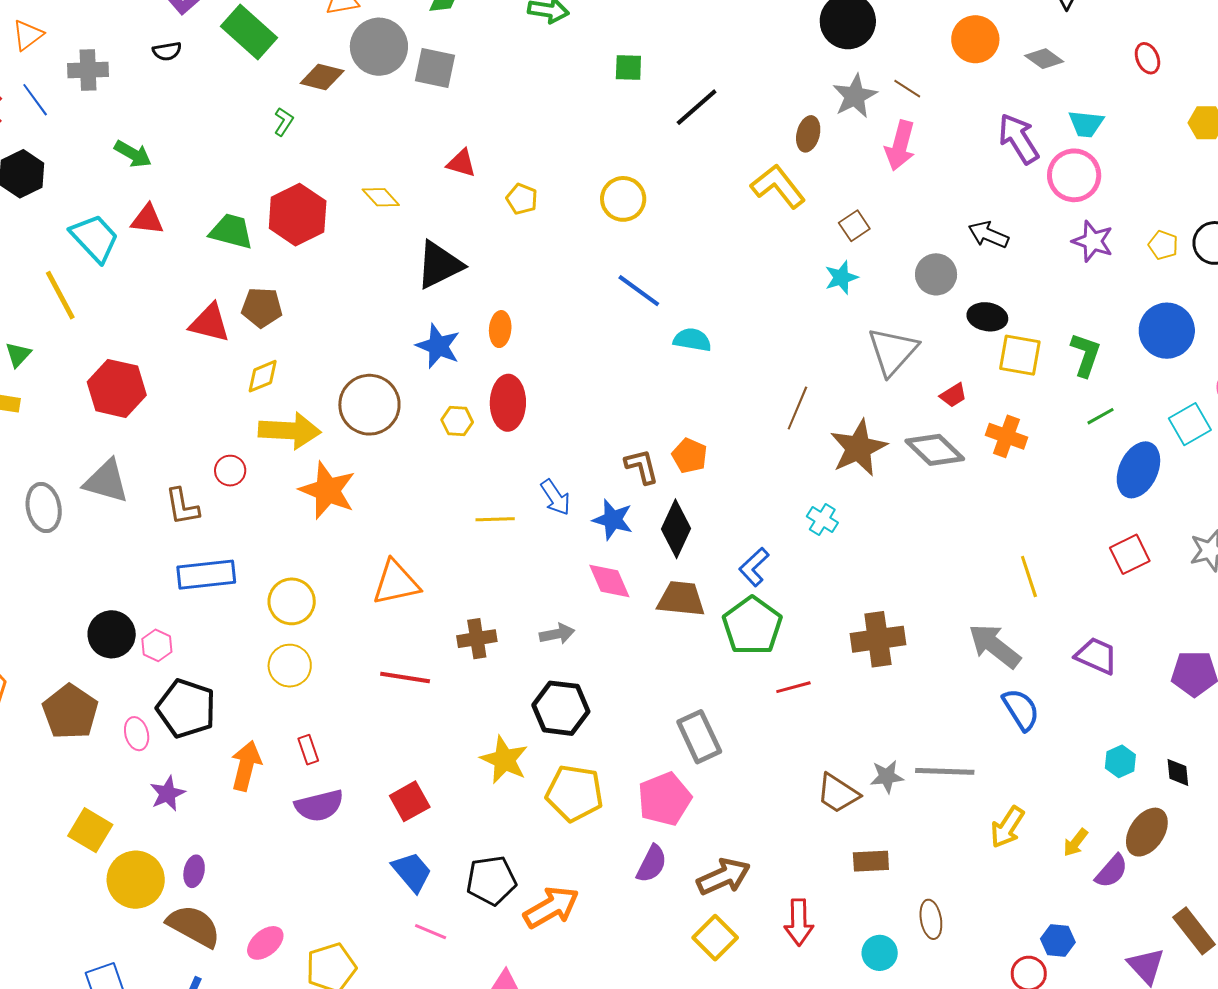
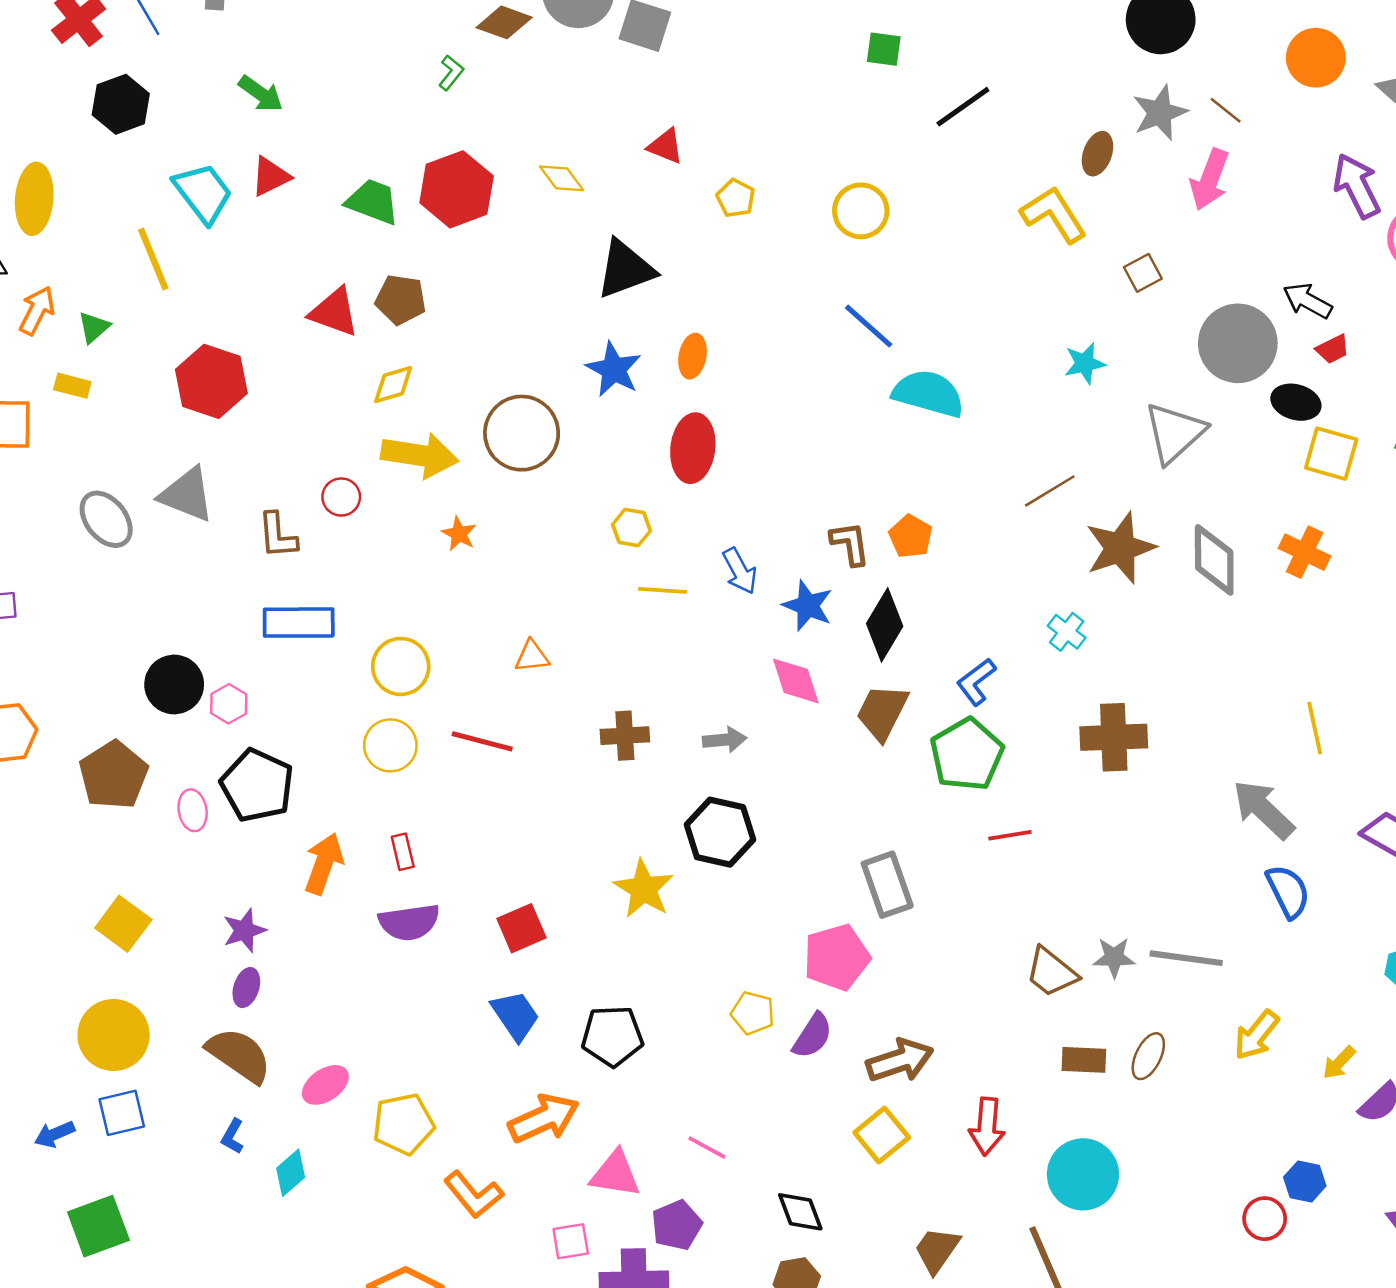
red triangle: (147, 219) -> (270, 176), turned -39
gray circle: (936, 274) -> (1238, 343), size x1.5
cyan star: (841, 277) -> (1085, 363), moved
cyan semicircle: (692, 340) -> (929, 393), size x1.5
red trapezoid: (953, 395) -> (1333, 349), moved
brown line: (797, 408) -> (1050, 491), turned 30
yellow hexagon: (457, 421) -> (632, 528), moved
gray diamond: (935, 450) -> (1214, 560), turned 40
orange star: (328, 490) -> (459, 534), size x0.5
gray ellipse: (44, 507) -> (106, 519), turned -33
orange triangle: (396, 583) -> (532, 656), size x0.6
brown trapezoid: (681, 599) -> (882, 712), turned -75
brown cross: (878, 639) -> (1114, 737), moved
red line: (405, 677) -> (482, 741), moved
yellow pentagon: (574, 793) -> (753, 1013), moved, size x0.6
purple star: (167, 794) -> (244, 930), moved
yellow circle: (136, 880) -> (114, 1035), moved
orange arrow: (551, 907) -> (544, 1118), moved
brown ellipse: (931, 919) -> (1148, 1056), moved, turned 30
pink line: (431, 932) -> (707, 1148), moved
cyan circle: (880, 953) -> (1083, 1174), size x1.6

